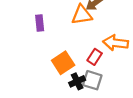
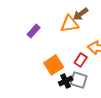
purple rectangle: (40, 23) -> (34, 31), turned 48

